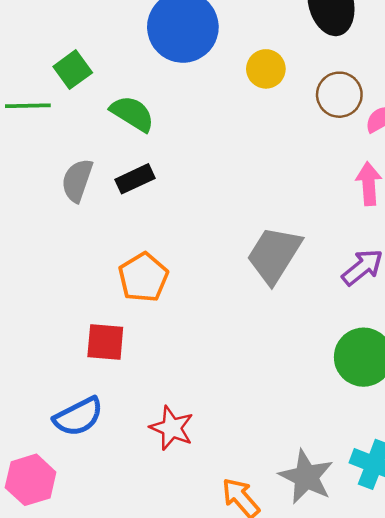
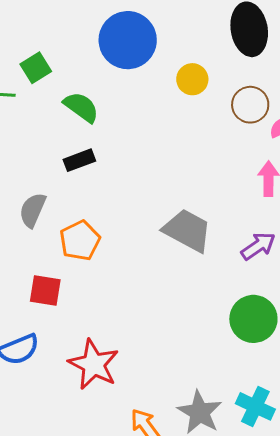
gray semicircle: (77, 180) -> (33, 210), moved
gray trapezoid: (274, 255) -> (187, 230), turned 82
red star: (172, 428) -> (94, 364), size x1.4

